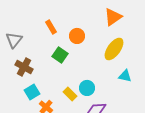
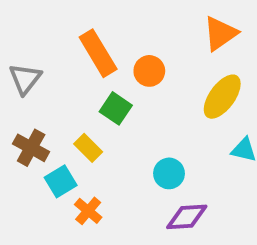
orange rectangle: (51, 27) -> (98, 53), size x1.6
brown cross: (24, 67) -> (31, 148), moved
yellow rectangle: (70, 94) -> (88, 148), moved

